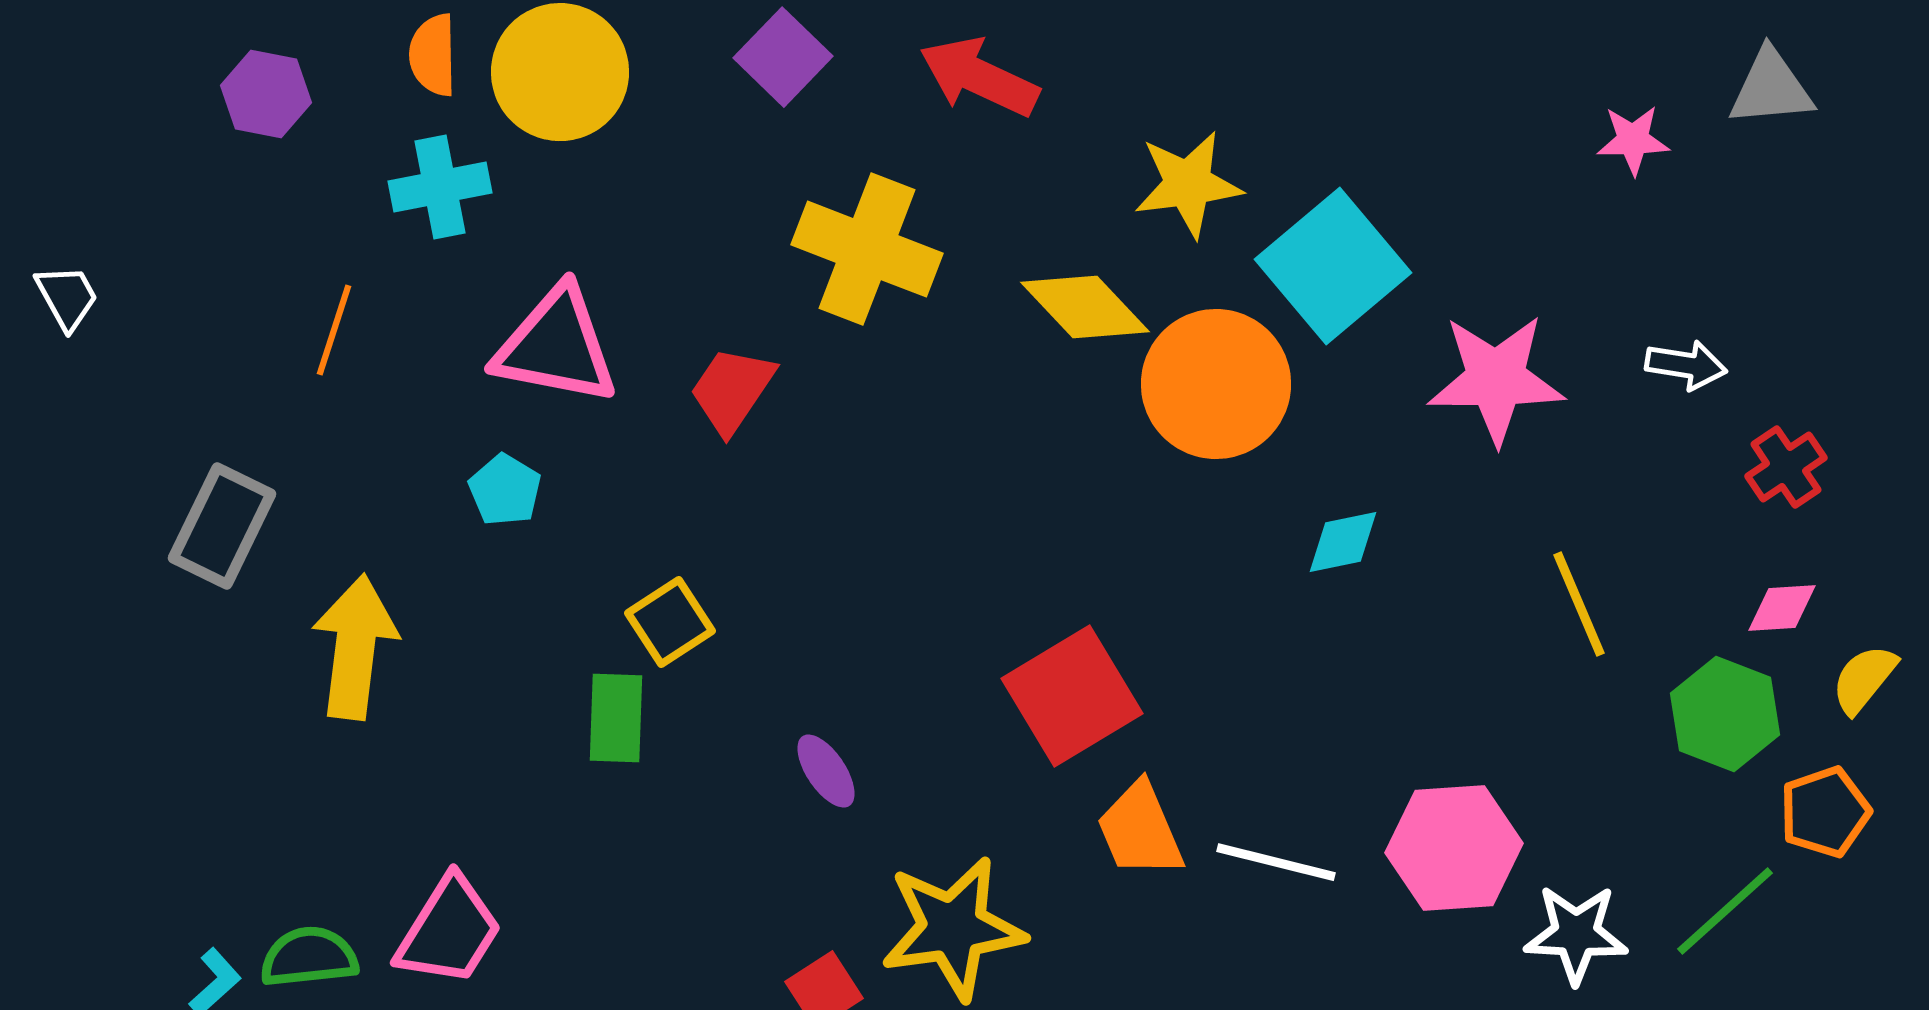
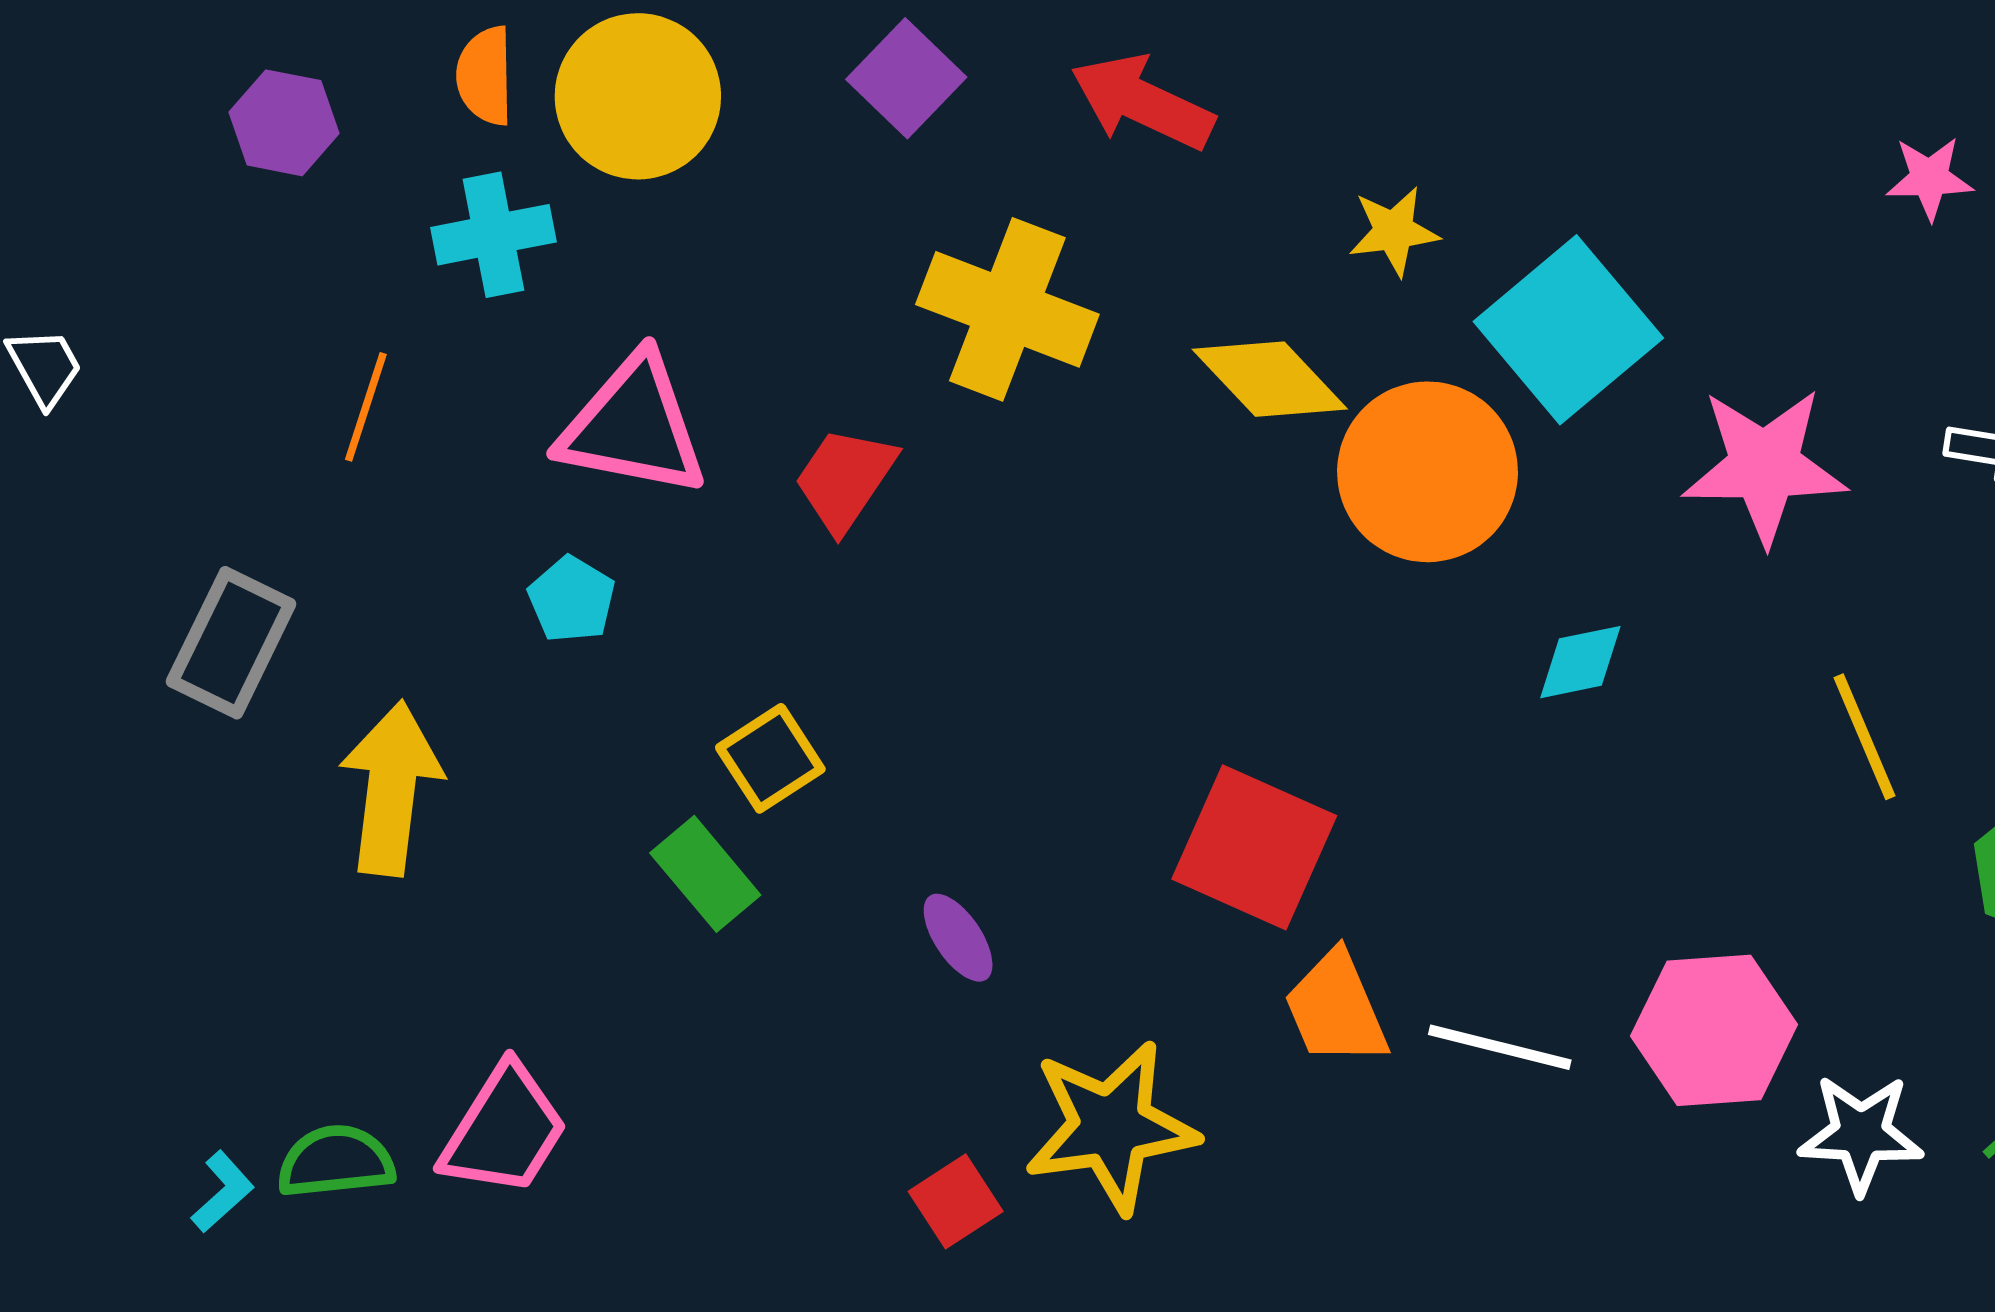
yellow star: (1188, 184) -> (1394, 231), size x0.7
red square: (1072, 696) -> (1254, 847), turned -35
green rectangle: (616, 718) -> (705, 874), turned -42

